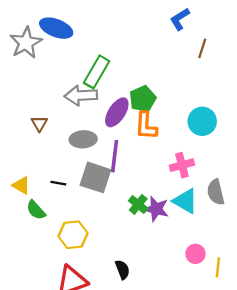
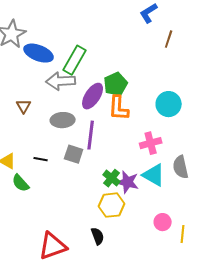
blue ellipse: (56, 28) -> (39, 53), moved
gray square: (95, 177) -> (74, 154), size x0.7
yellow hexagon: (73, 235) -> (112, 205), moved

